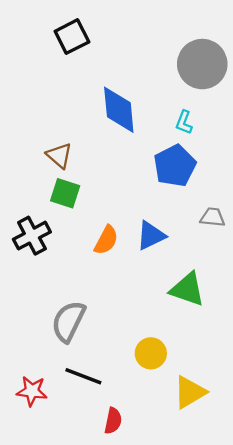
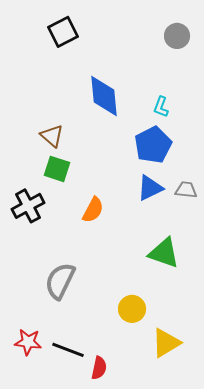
gray circle: (202, 64) -> (177, 36), moved, size x0.6
blue triangle: (151, 236) -> (150, 188), moved
black line: (83, 376) -> (68, 350), moved

